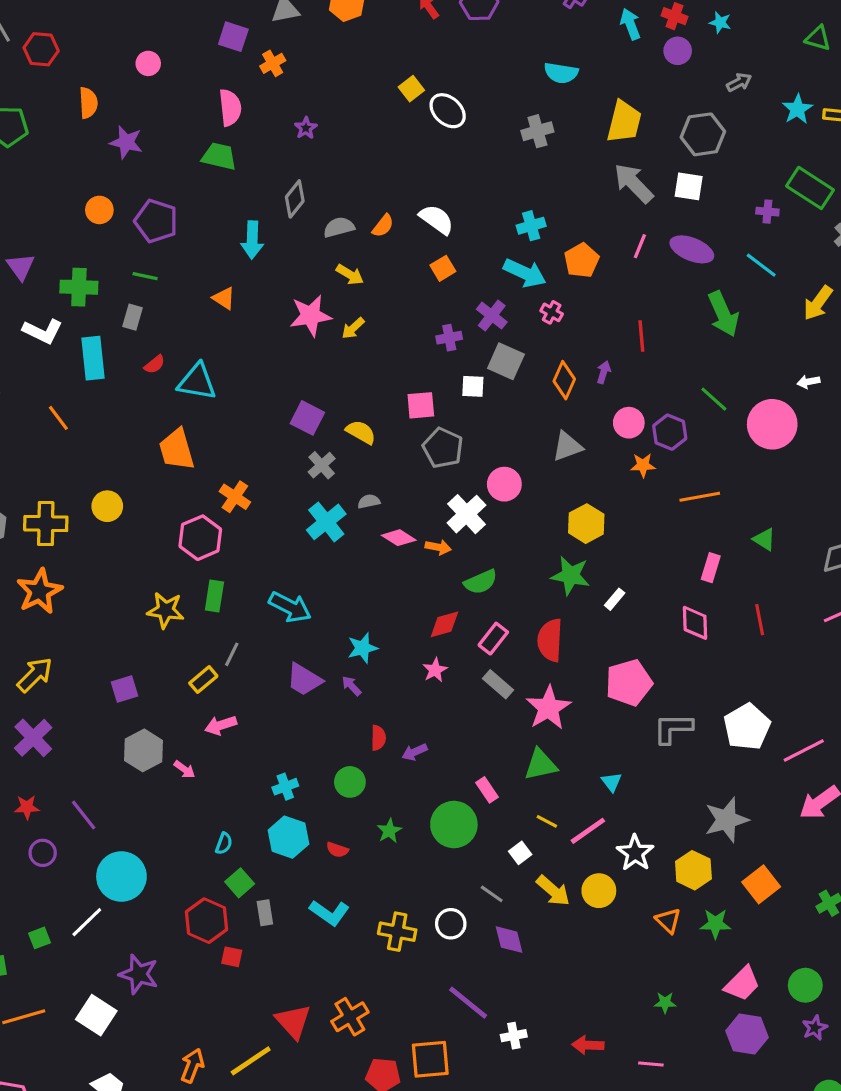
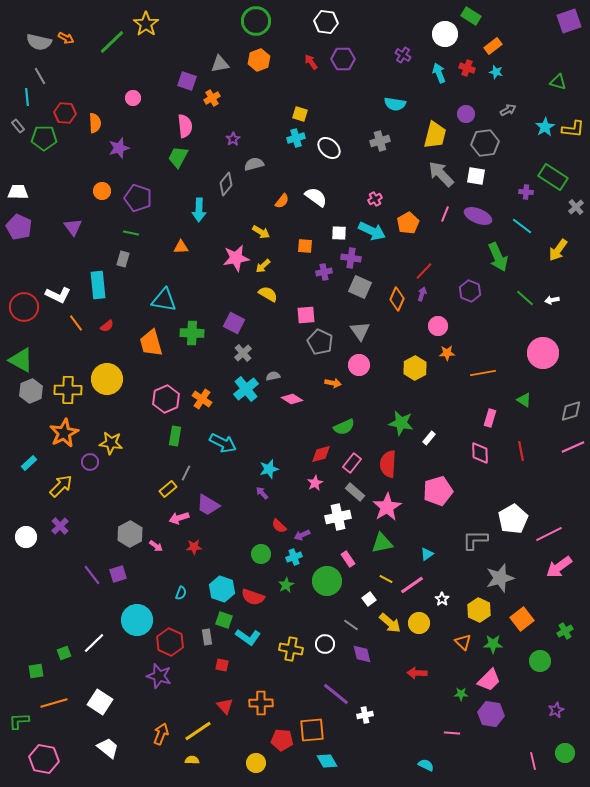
red hexagon: (41, 49) -> (65, 113), moved
purple circle: (678, 51) -> (466, 114), moved
yellow square: (411, 89) -> (300, 114), turned -35
white ellipse: (448, 111) -> (329, 148), moved
purple star: (126, 142) -> (119, 148), turned -30
green trapezoid: (219, 156) -> (178, 157), turned -75
cyan cross: (531, 226) -> (296, 138), moved
gray semicircle: (339, 227) -> (254, 164), moved
purple triangle: (21, 267) -> (73, 227), moved
orange square: (443, 268) -> (305, 246), moved, turned 35
green cross: (79, 287) -> (192, 333), moved
orange triangle: (224, 298) -> (181, 247), turned -35
pink cross: (552, 312) -> (375, 199), moved, turned 32
purple cross: (492, 316) -> (351, 258), turned -30
white L-shape: (43, 331) -> (58, 295), moved
red line: (641, 336) -> (424, 271), moved, turned 48
red semicircle: (155, 364) -> (107, 326), moved
white square: (473, 386) -> (339, 233), moved
green line: (714, 399) -> (525, 298), moved
pink circle: (772, 424) -> (543, 353), moved
yellow semicircle: (361, 432) -> (268, 294), moved
purple hexagon: (670, 432) -> (470, 291), moved
gray triangle: (567, 446) -> (360, 331), moved, turned -45
orange cross: (235, 497) -> (202, 399), moved
yellow circle: (107, 506) -> (107, 379), size x1.6
white cross: (467, 514) -> (338, 517), moved, turned 30
yellow hexagon: (586, 524) -> (415, 368), moved
orange arrow: (438, 547) -> (333, 383), moved
yellow star: (166, 610) -> (111, 443), moved
purple trapezoid: (304, 680) -> (208, 505), moved
purple square: (125, 689) -> (118, 574), moved
gray L-shape: (673, 728) -> (475, 540), moved
purple cross: (33, 738) -> (60, 526), size x0.7
red semicircle: (378, 738) -> (279, 526), turned 133
cyan triangle: (611, 782) -> (427, 554), turned 32
cyan cross: (285, 787) -> (294, 557), moved
red star: (27, 807) -> (194, 547), moved
red semicircle: (337, 850) -> (253, 597), size x1.6
purple circle: (43, 853) -> (90, 462), moved
white star: (635, 853) -> (442, 599), size x0.6
cyan circle: (121, 876) -> (137, 620), moved
green square: (240, 883) -> (224, 620), moved, turned -30
red square: (232, 957) -> (222, 665), moved
purple star: (139, 974) -> (159, 676), moved
pink trapezoid: (742, 984) -> (489, 680), moved
green circle: (805, 985) -> (540, 661), moved
orange cross: (350, 1017) -> (261, 703), turned 30
red triangle: (293, 1021) -> (225, 706), size x0.7
purple hexagon: (747, 1034) -> (491, 714), moved
red arrow: (588, 1045) -> (417, 673), moved

